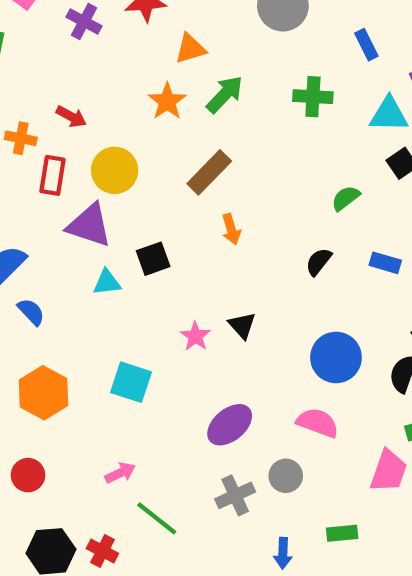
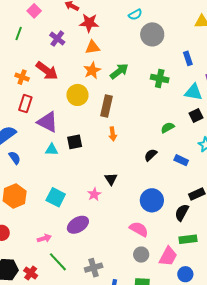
purple cross: (84, 22) -> (57, 39), moved
orange triangle: (190, 49) -> (93, 47), moved
red arrow: (71, 117) -> (47, 71), size x1.6
yellow circle: (115, 170) -> (77, 95), moved
brown rectangle: (209, 172) -> (106, 106), turned -40
red rectangle: (53, 175) -> (25, 104), moved
pink star: (195, 336) -> (94, 194), moved
purple ellipse: (230, 425) -> (78, 225), moved
gray circle: (286, 476) -> (141, 255), moved
gray cross: (235, 495) -> (94, 268), moved

